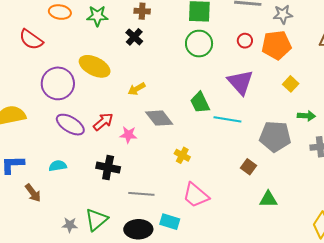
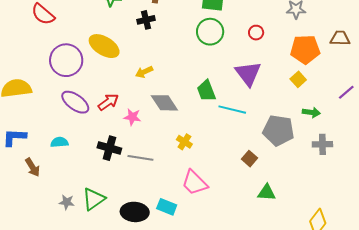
black cross: (134, 37) -> (146, 20), turned 30
orange pentagon: (276, 45) -> (305, 49), moved
gray line: (141, 194) -> (140, 158), moved

